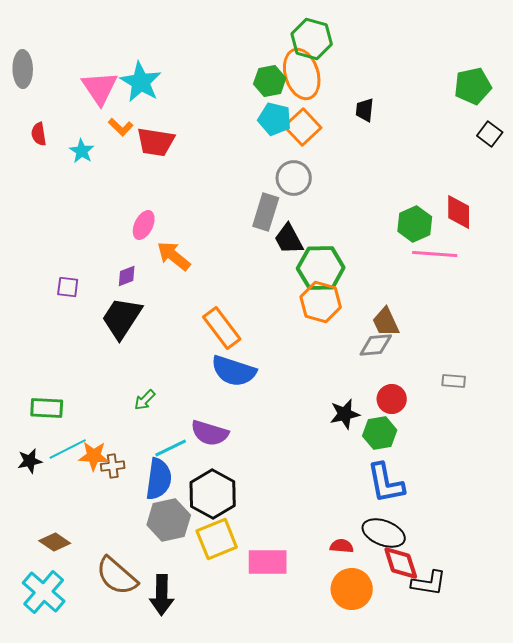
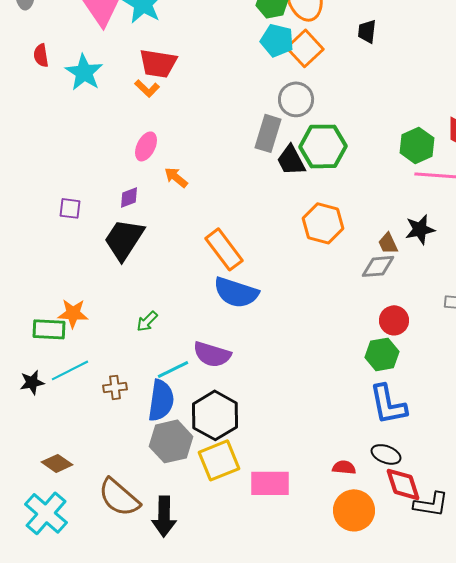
orange L-shape: (121, 127) -> (147, 88), moved
cyan star: (82, 151) -> (84, 72), size x1.5
orange arrow: (174, 256) -> (176, 177), size x0.7
green hexagon: (321, 268) -> (323, 146), moved
brown trapezoid: (386, 322) -> (388, 243), size x0.7
black star: (345, 414) -> (420, 229), moved
orange star: (94, 456) -> (73, 313), moved
black ellipse: (384, 533) -> (386, 454), size x0.7

